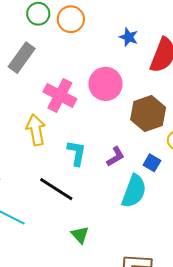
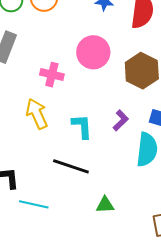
pink cross: (60, 95) -> (52, 75), size x0.7
green triangle: (80, 235) -> (105, 205), turned -36

